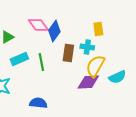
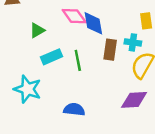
blue diamond: (54, 31) -> (93, 23), turned -45
purple diamond: (88, 82) -> (134, 100), moved

